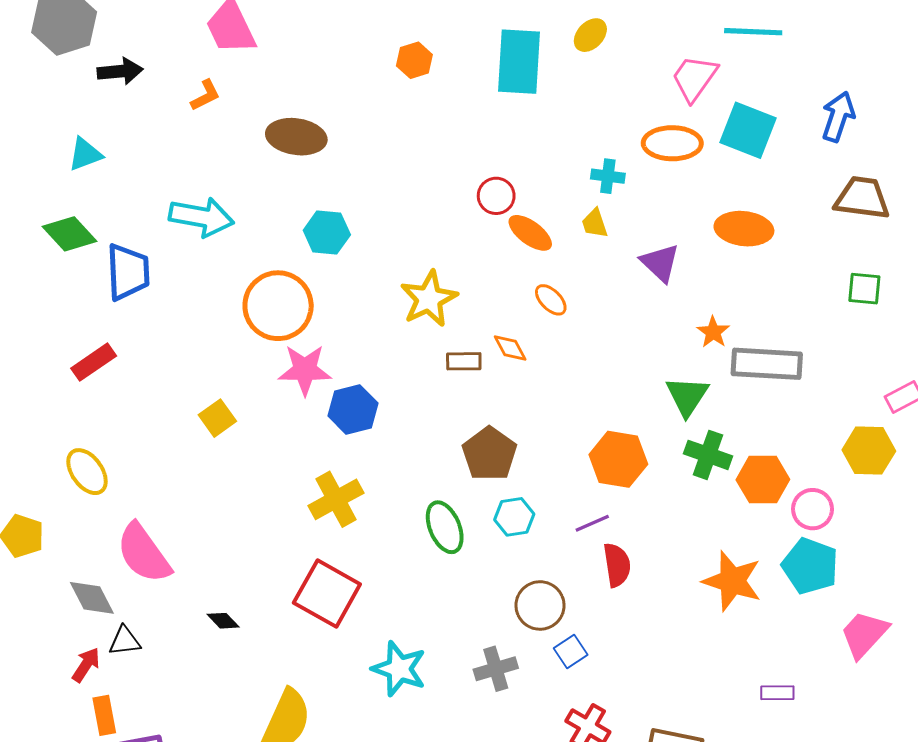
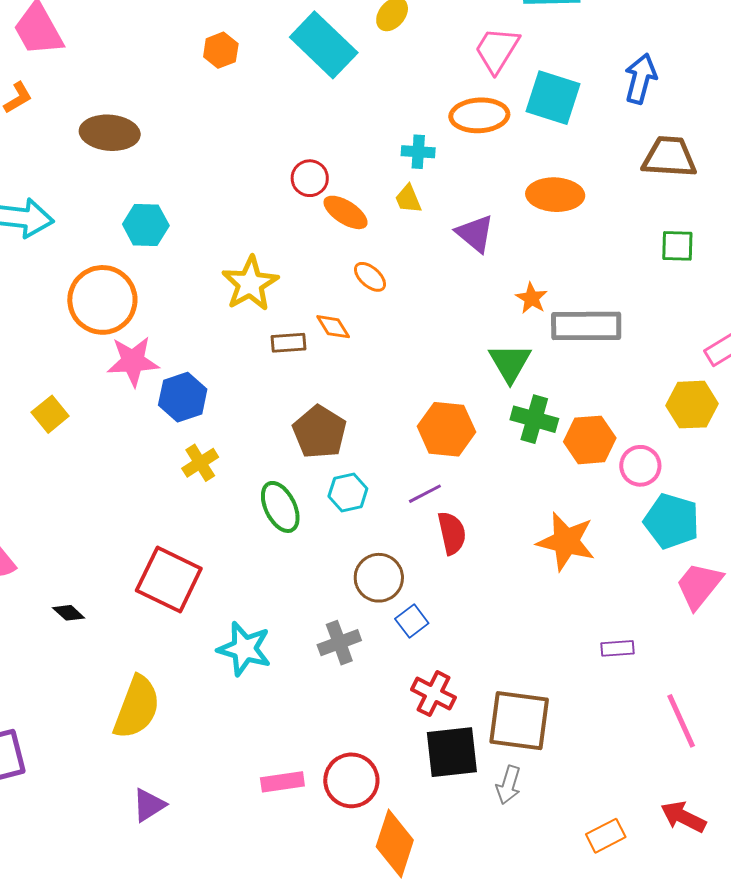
cyan rectangle: (519, 62) -> (324, 45), turned -46
yellow cross: (336, 499) -> (200, 463), moved, size x0.7
cyan pentagon: (810, 566) -> (672, 521), moved

